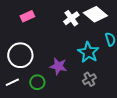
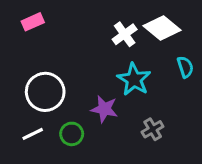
pink rectangle: (27, 16) -> (33, 22), moved
cyan star: (88, 52) -> (134, 79), moved

